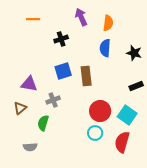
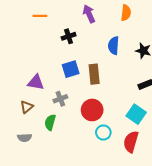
orange semicircle: (108, 23) -> (126, 13), moved
red circle: (100, 111) -> (92, 110), moved
gray semicircle: (30, 147) -> (25, 138), moved

